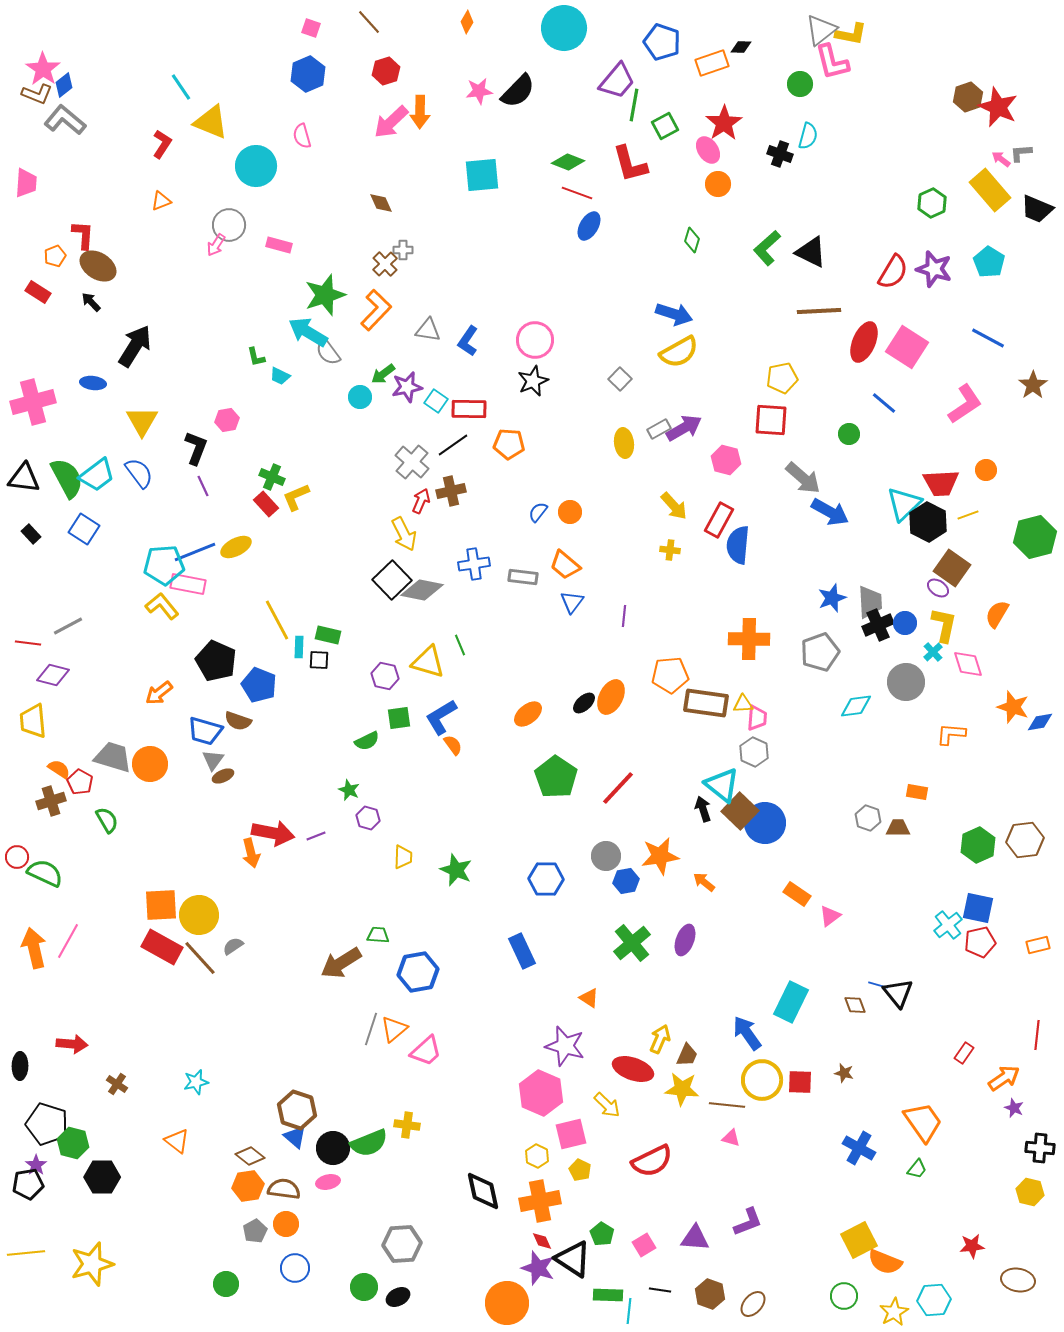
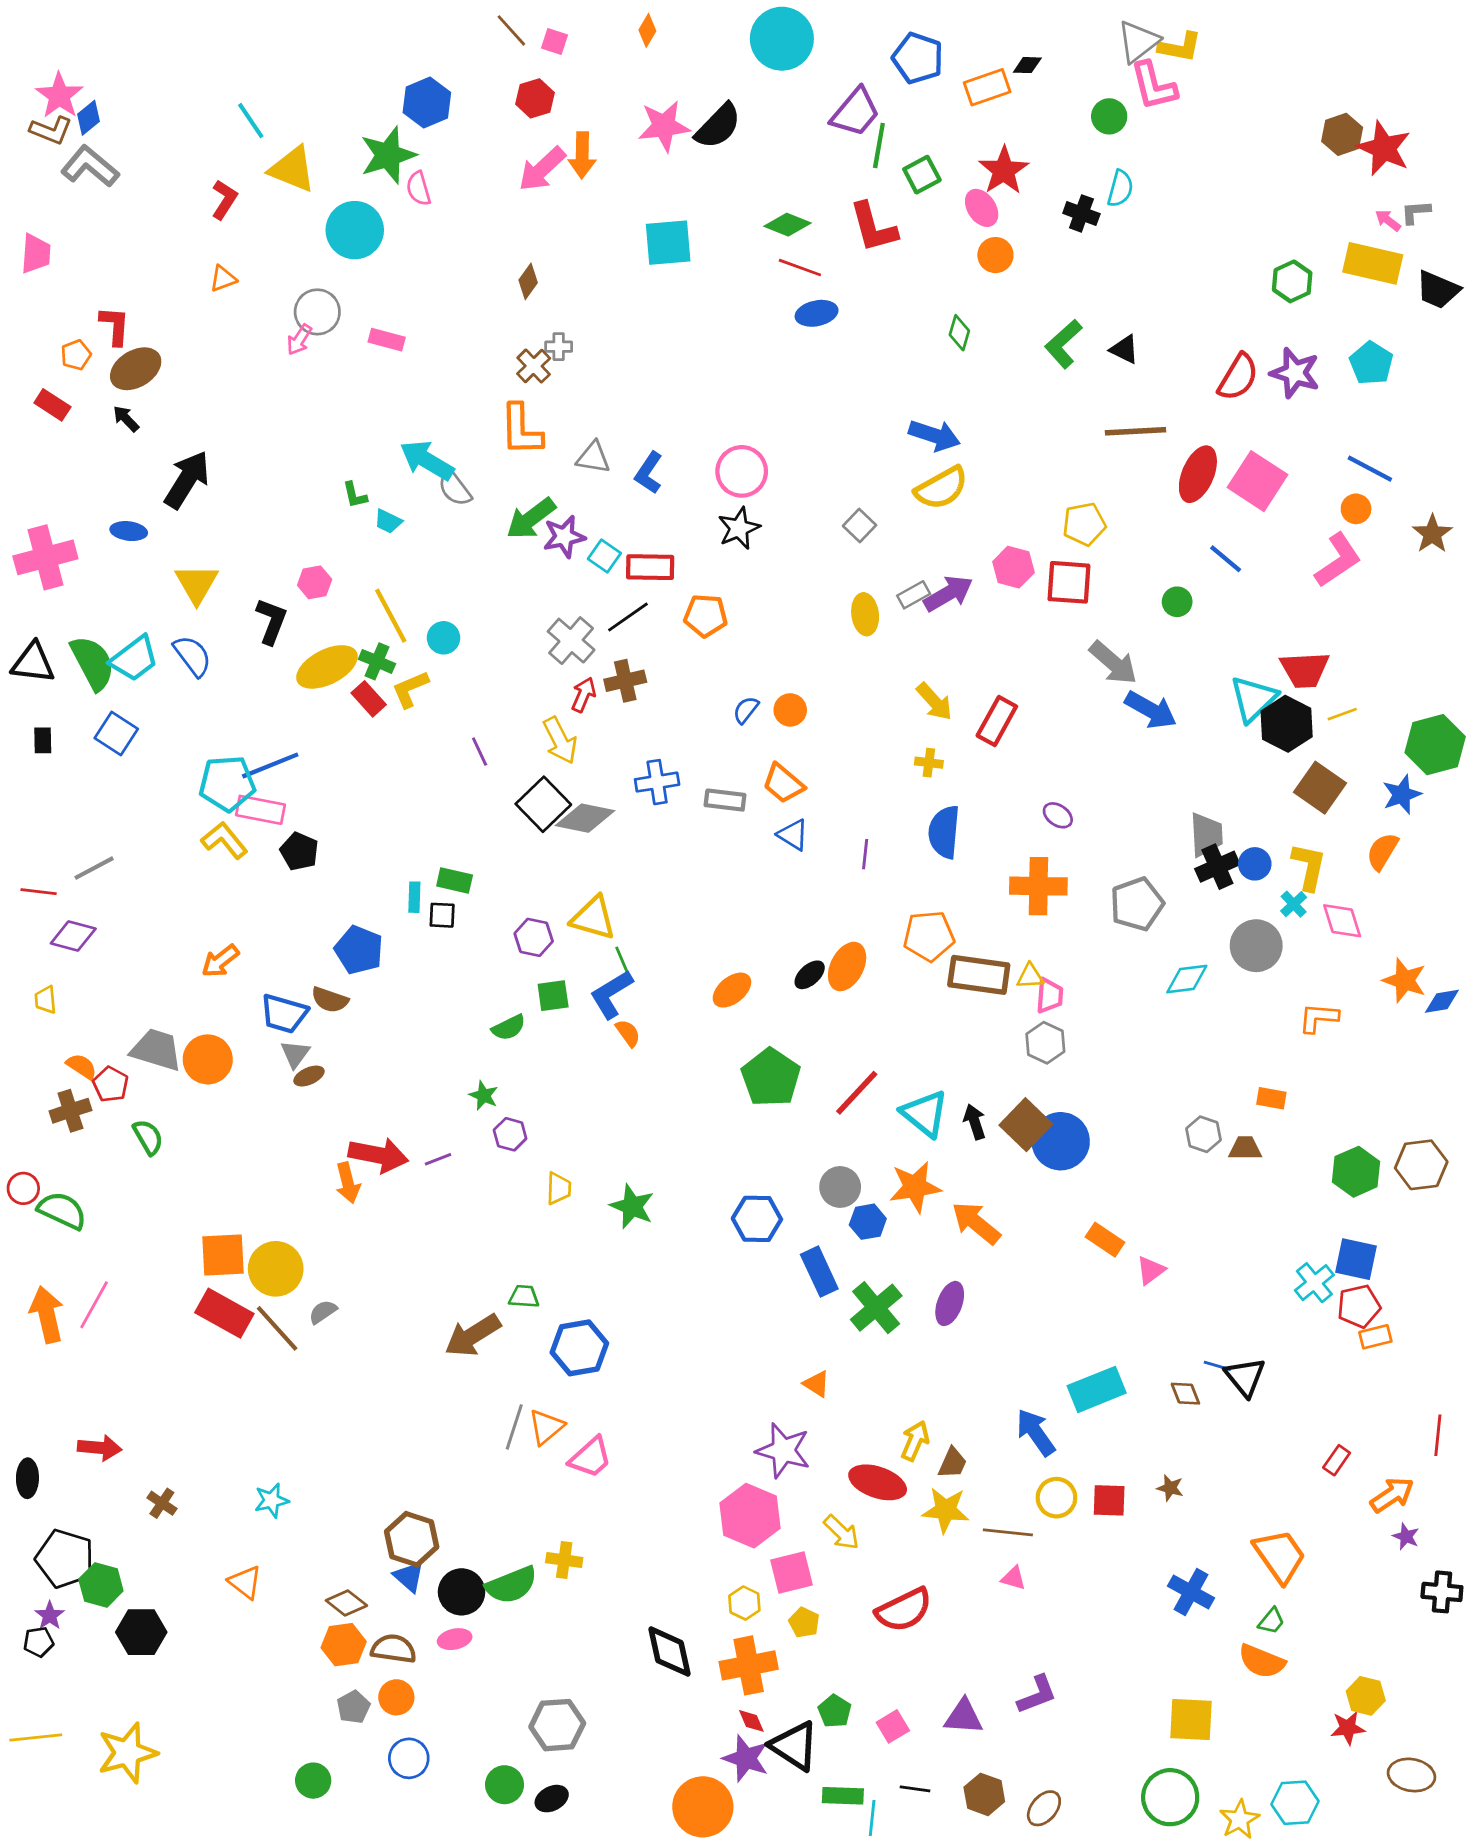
pink square: (311, 28) -> (554, 41), moved
pink star: (479, 91) -> (664, 126), size x1.4
yellow rectangle: (990, 190) -> (1373, 263), turned -36
brown diamond: (381, 203) -> (528, 281), turned 60
blue ellipse: (589, 226) -> (817, 313), turned 48
black triangle: (811, 252) -> (1124, 349), size x0.7
brown ellipse: (98, 266) -> (136, 369), turned -63
green star: (325, 295) -> (388, 155), moved
orange L-shape: (376, 310) -> (521, 430), turned 135
green arrow: (383, 374) -> (531, 519), size x1.5
cyan circle: (360, 397) -> (443, 638), moved
pink hexagon: (726, 460) -> (1013, 567), moved
orange circle: (986, 470) -> (1356, 509), moved
purple line: (203, 486) -> (480, 752), moved
black rectangle: (31, 534) -> (43, 740), turned 42
blue semicircle: (738, 545) -> (944, 832), moved
yellow ellipse: (236, 547) -> (327, 667), moved, size x1.4
purple ellipse: (938, 588) -> (1058, 815), moved
blue star: (832, 598) -> (1402, 795), moved
blue triangle: (572, 602) -> (793, 835), turned -35
yellow line: (277, 620) -> (391, 616), moved
green line: (460, 645) -> (622, 961), moved
black pentagon: (216, 661) -> (299, 851), moved, size x0.7
yellow trapezoid: (33, 721) -> (45, 1000), size x0.6
cyan triangle: (722, 785) -> (925, 1113), moved
orange arrow: (704, 882) -> (976, 1223), size x1.6
orange rectangle: (1038, 945) -> (1375, 1337), moved
blue rectangle: (522, 951) -> (819, 1272), moved
cyan rectangle: (791, 1002) -> (1097, 1389), turned 42
yellow circle: (762, 1080) -> (1056, 1498), size x0.7
black pentagon: (28, 1184) -> (39, 1642), size x0.7
yellow hexagon: (1030, 1192) -> (1366, 1696), moved
yellow square: (859, 1240) -> (1191, 1720), turned 30
orange semicircle: (885, 1262) -> (1262, 1661), moved
green circle: (844, 1296) -> (1170, 1797), size x1.5

